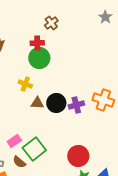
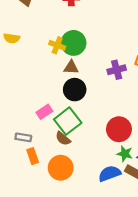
green circle: (39, 58) -> (73, 43), moved
black circle: (56, 103) -> (75, 90), moved
brown semicircle: (19, 162) -> (63, 139), moved

